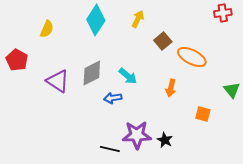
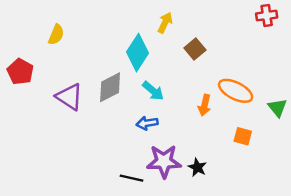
cyan diamond: (96, 20) -> (138, 53), moved
orange ellipse: (192, 57) -> (236, 91), moved
blue arrow: (113, 98) -> (147, 123), moved

